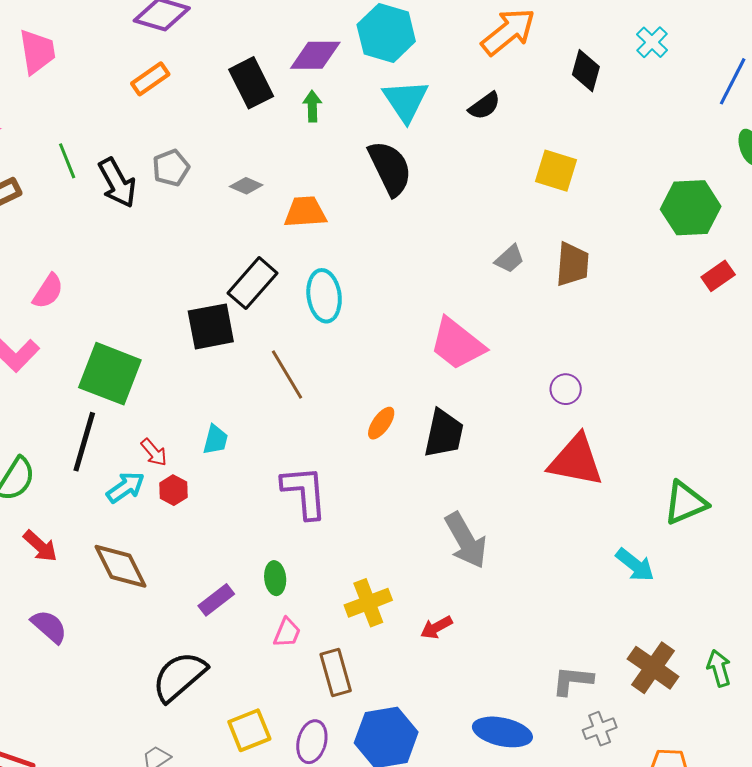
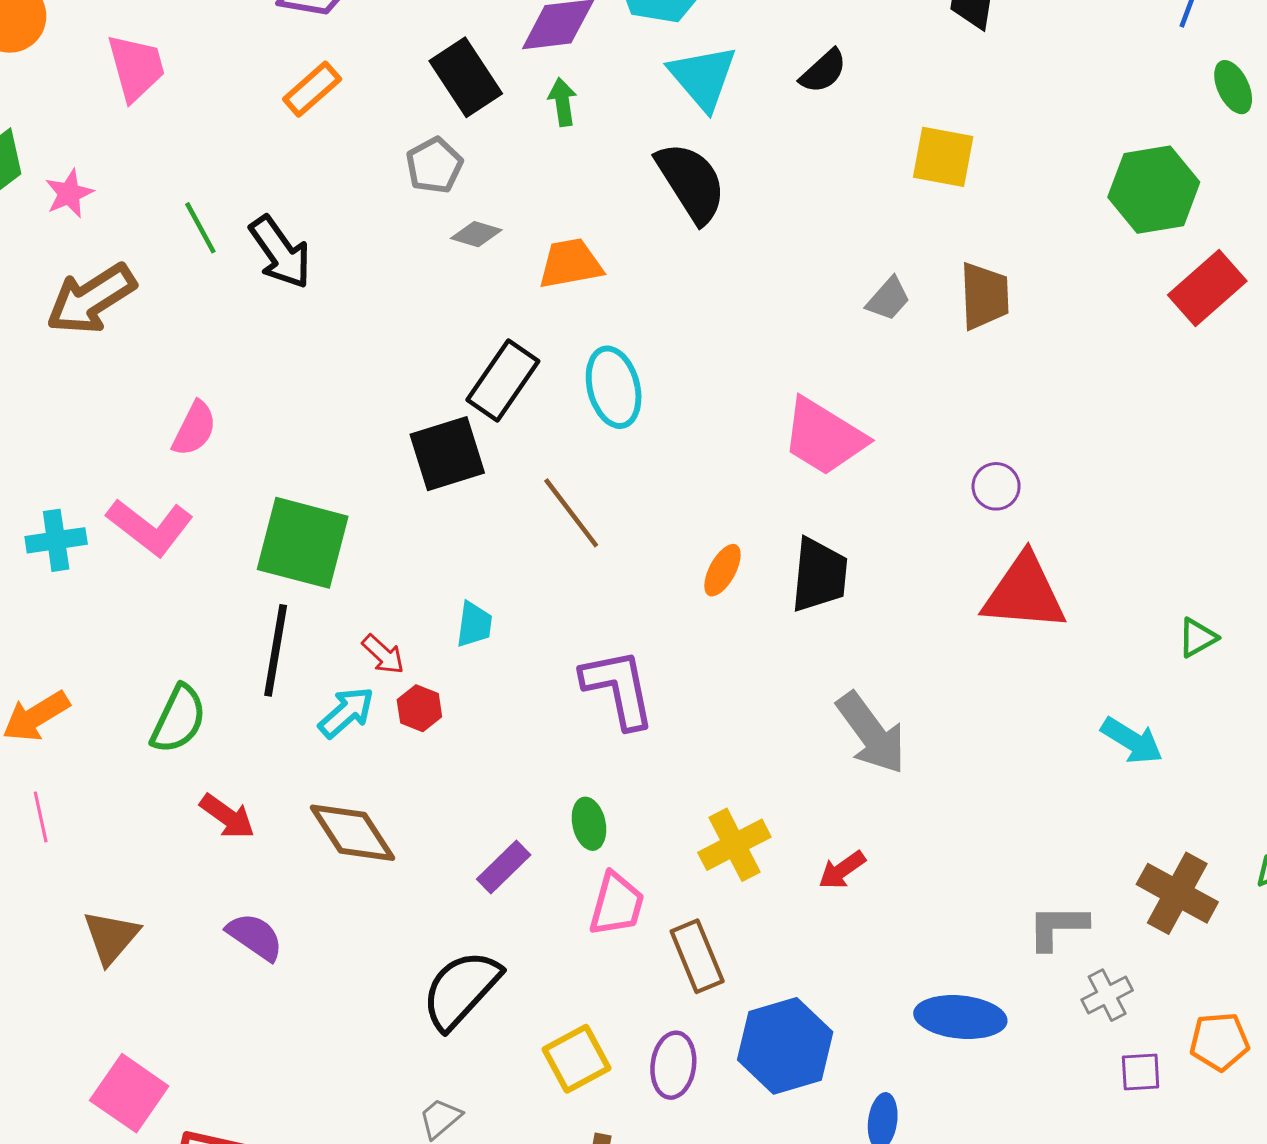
gray pentagon: (171, 168) -> (434, 165), moved
red rectangle: (718, 276) -> (1207, 288), size x1.5
green triangle: (685, 503) -> (1197, 638), size x0.6
pink trapezoid: (287, 633) -> (617, 904), size x1.4

